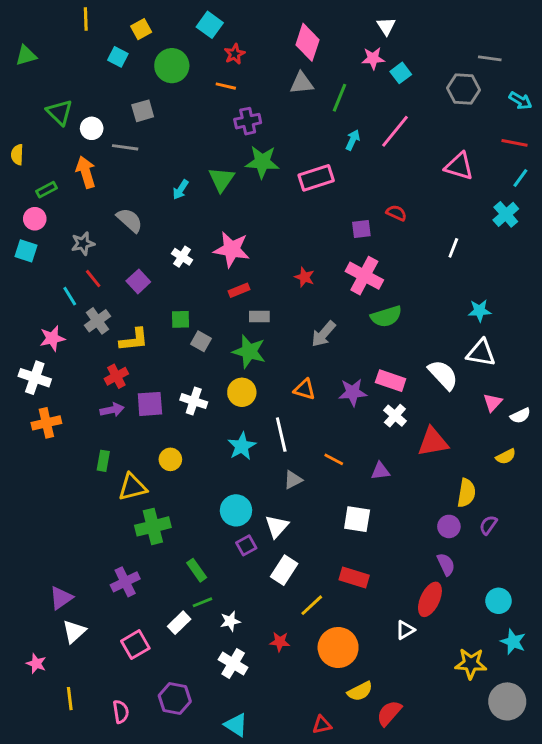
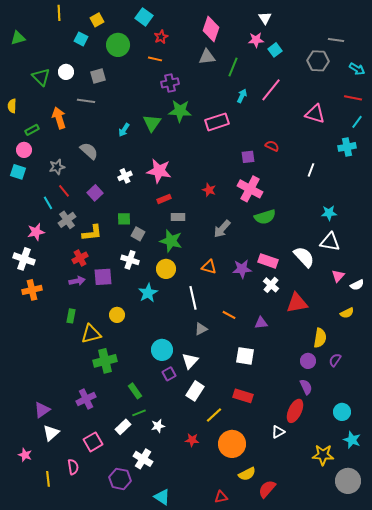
white circle: (92, 128) -> (66, 72), moved
cyan cross: (506, 214) -> (347, 147), turned 30
white cross: (182, 257) -> (125, 176), turned 32
white cross: (194, 401) -> (130, 260), moved
cyan star: (242, 446) -> (148, 293), moved
white cross: (233, 664) -> (143, 459), moved
pink semicircle: (121, 712) -> (73, 467), moved

